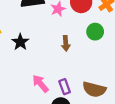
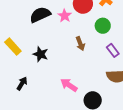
purple rectangle: (65, 87) -> (113, 50), moved

